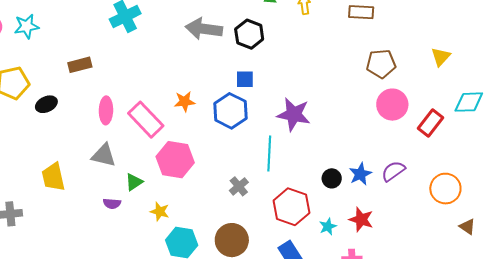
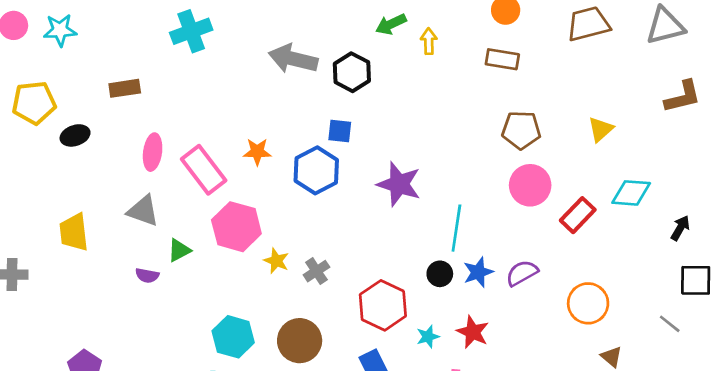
cyan line: (269, 153) -> (456, 228), moved
yellow star: (160, 211) -> (276, 261), moved

